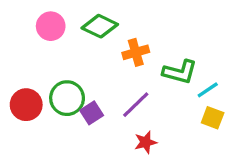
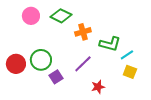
purple square: (92, 113) -> (56, 77), moved
red star: (146, 142) -> (98, 87), moved

